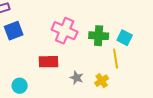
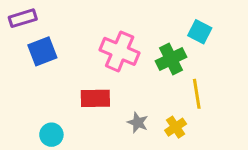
green cross: (99, 36) -> (171, 59), turned -30
cyan square: (125, 38) -> (200, 32), moved

